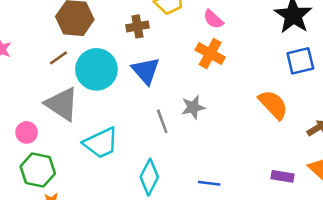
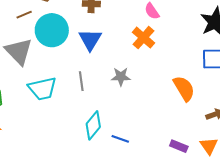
gray line: (162, 121) -> (81, 81), moved
cyan diamond: (149, 177) -> (93, 125), moved

